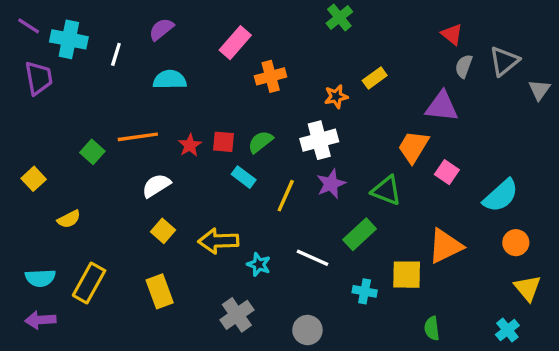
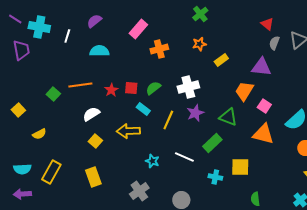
yellow rectangle: (375, 78) -> (221, 60), moved
orange star: (336, 96) -> (199, 44), moved
yellow arrow: (218, 241) -> (128, 131), moved
orange triangle: (445, 246) -> (263, 134), moved, turned 40

